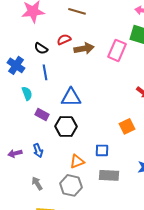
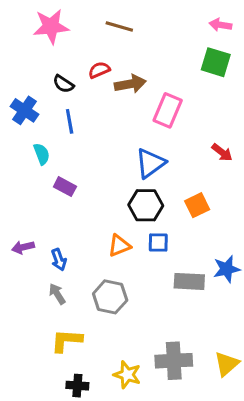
pink rectangle: (117, 50) -> (168, 110), moved
blue triangle: (71, 97) -> (150, 163), moved, turned -35
black hexagon: (66, 126) -> (146, 205), moved
blue arrow: (38, 150) -> (59, 260), moved
orange triangle: (77, 161) -> (119, 246), moved
gray rectangle: (109, 175) -> (189, 281), moved

